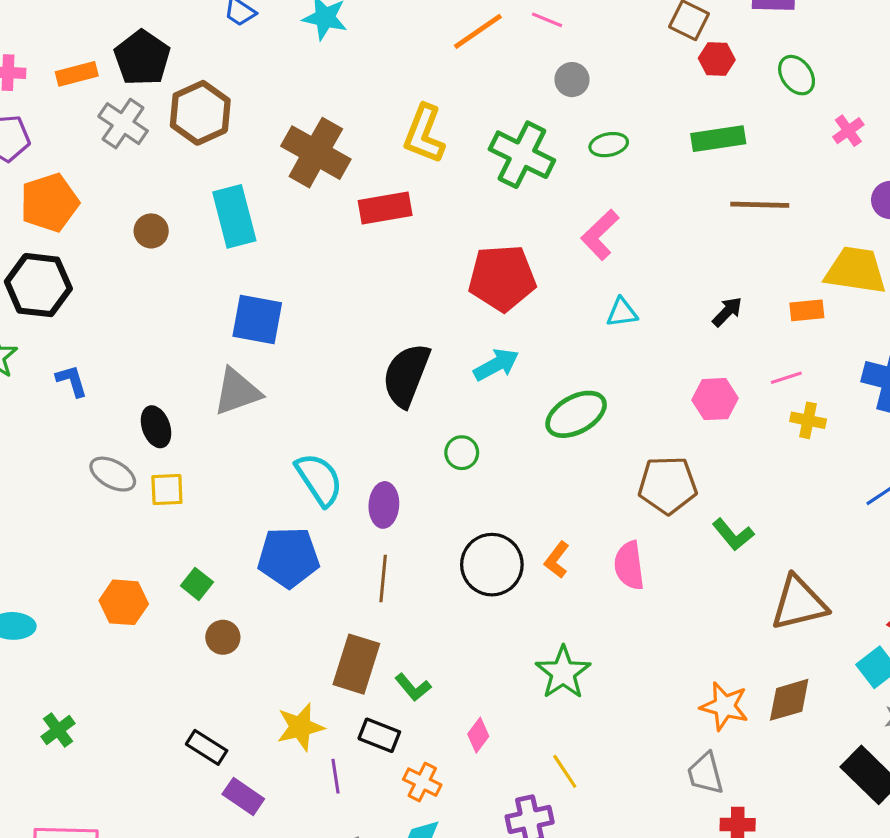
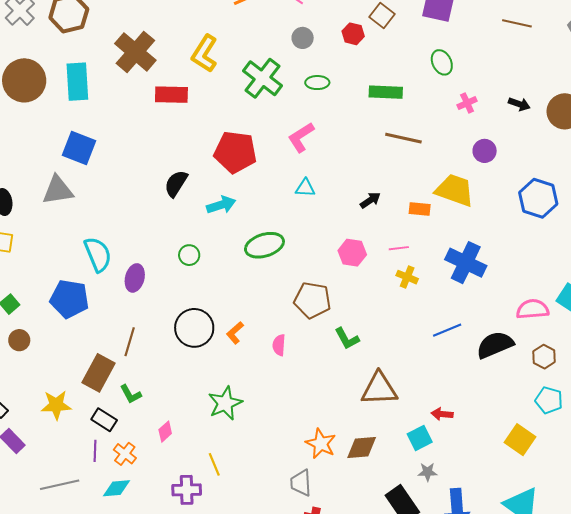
red hexagon: (717, 59) -> (353, 34), moved
brown circle: (151, 231) -> (24, 80), size x2.0
black semicircle: (406, 375) -> (176, 183), moved, size x0.7
pink semicircle: (629, 565) -> (279, 345), size x0.7
brown line: (383, 578) -> (130, 342), moved
purple line: (335, 776) -> (95, 451), moved

